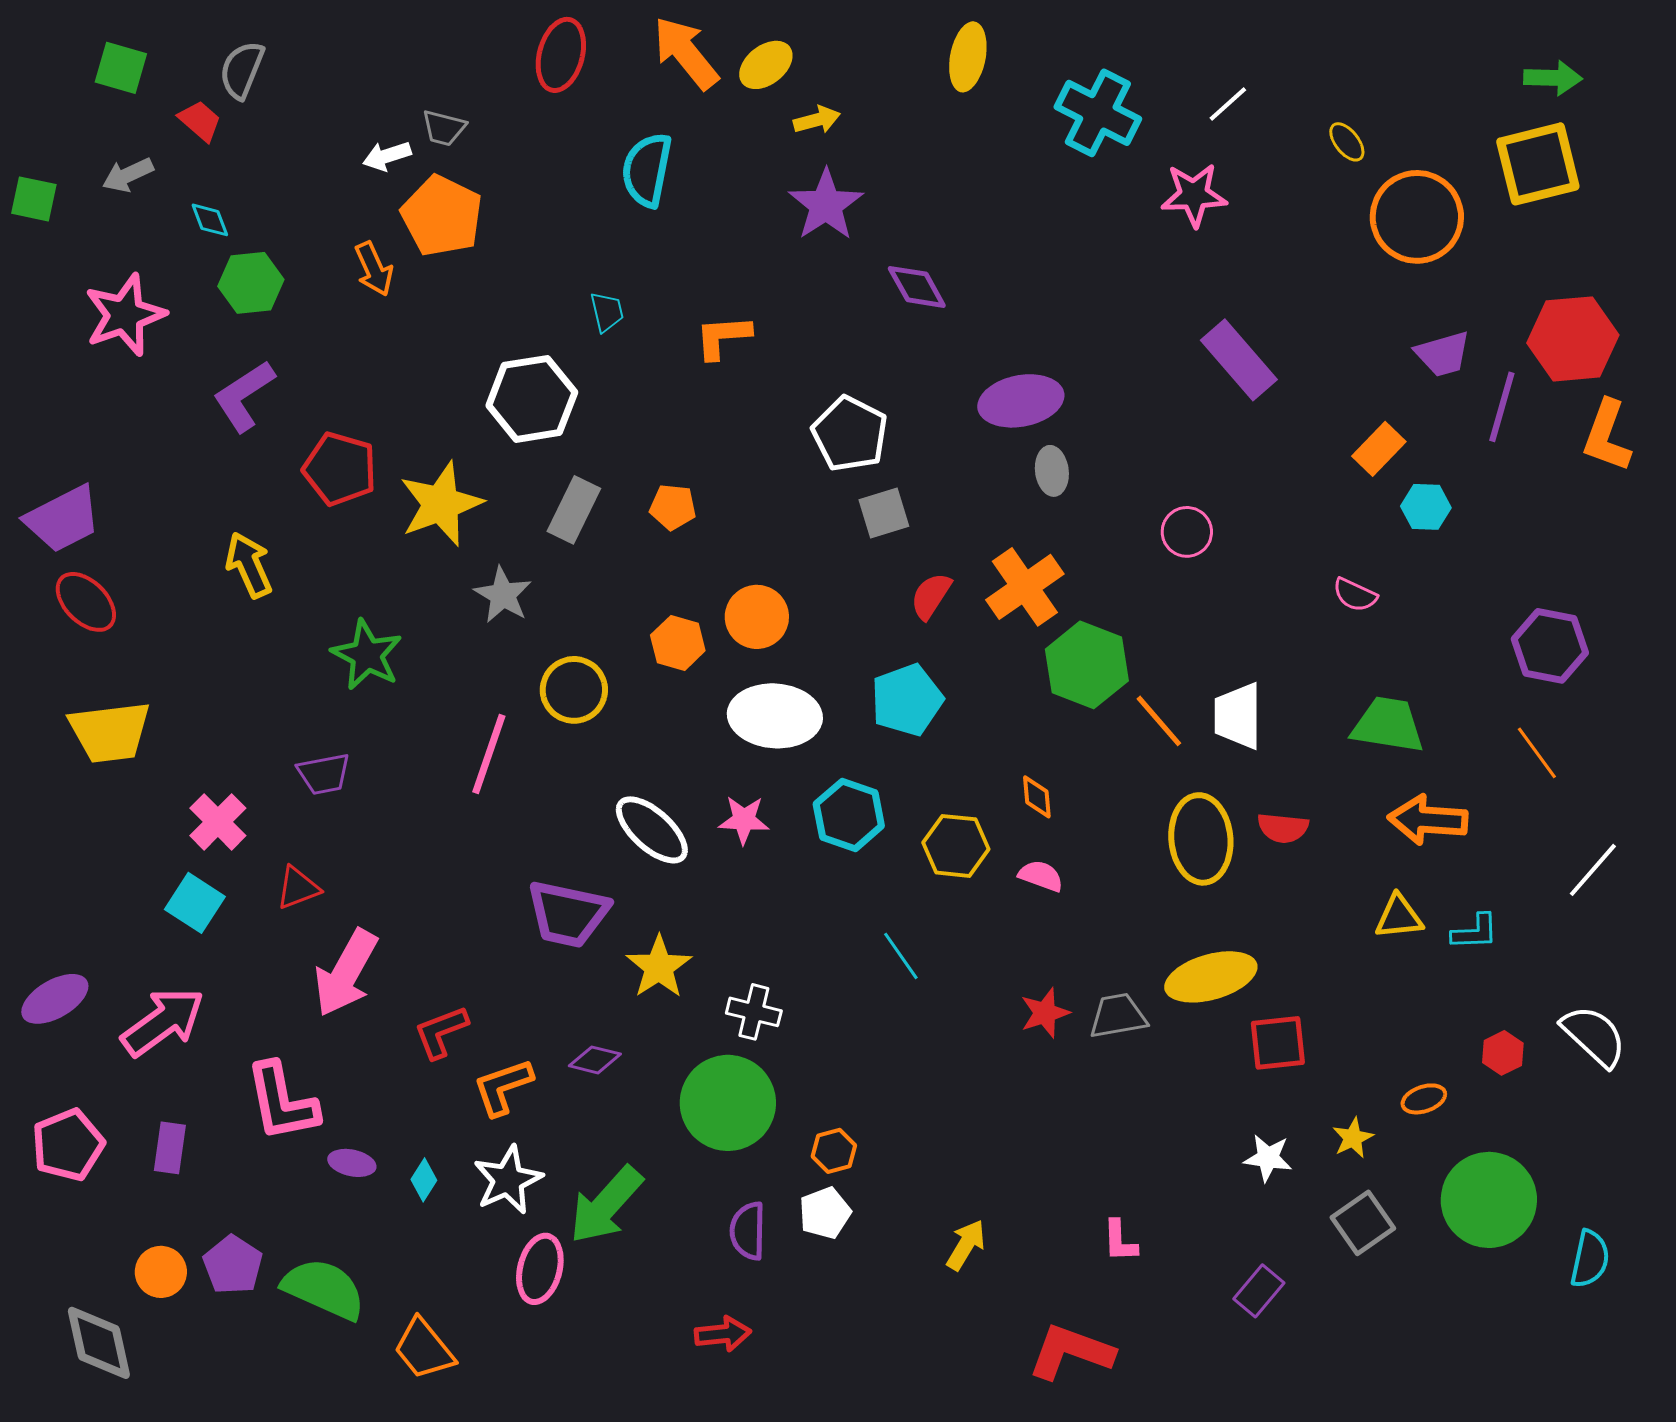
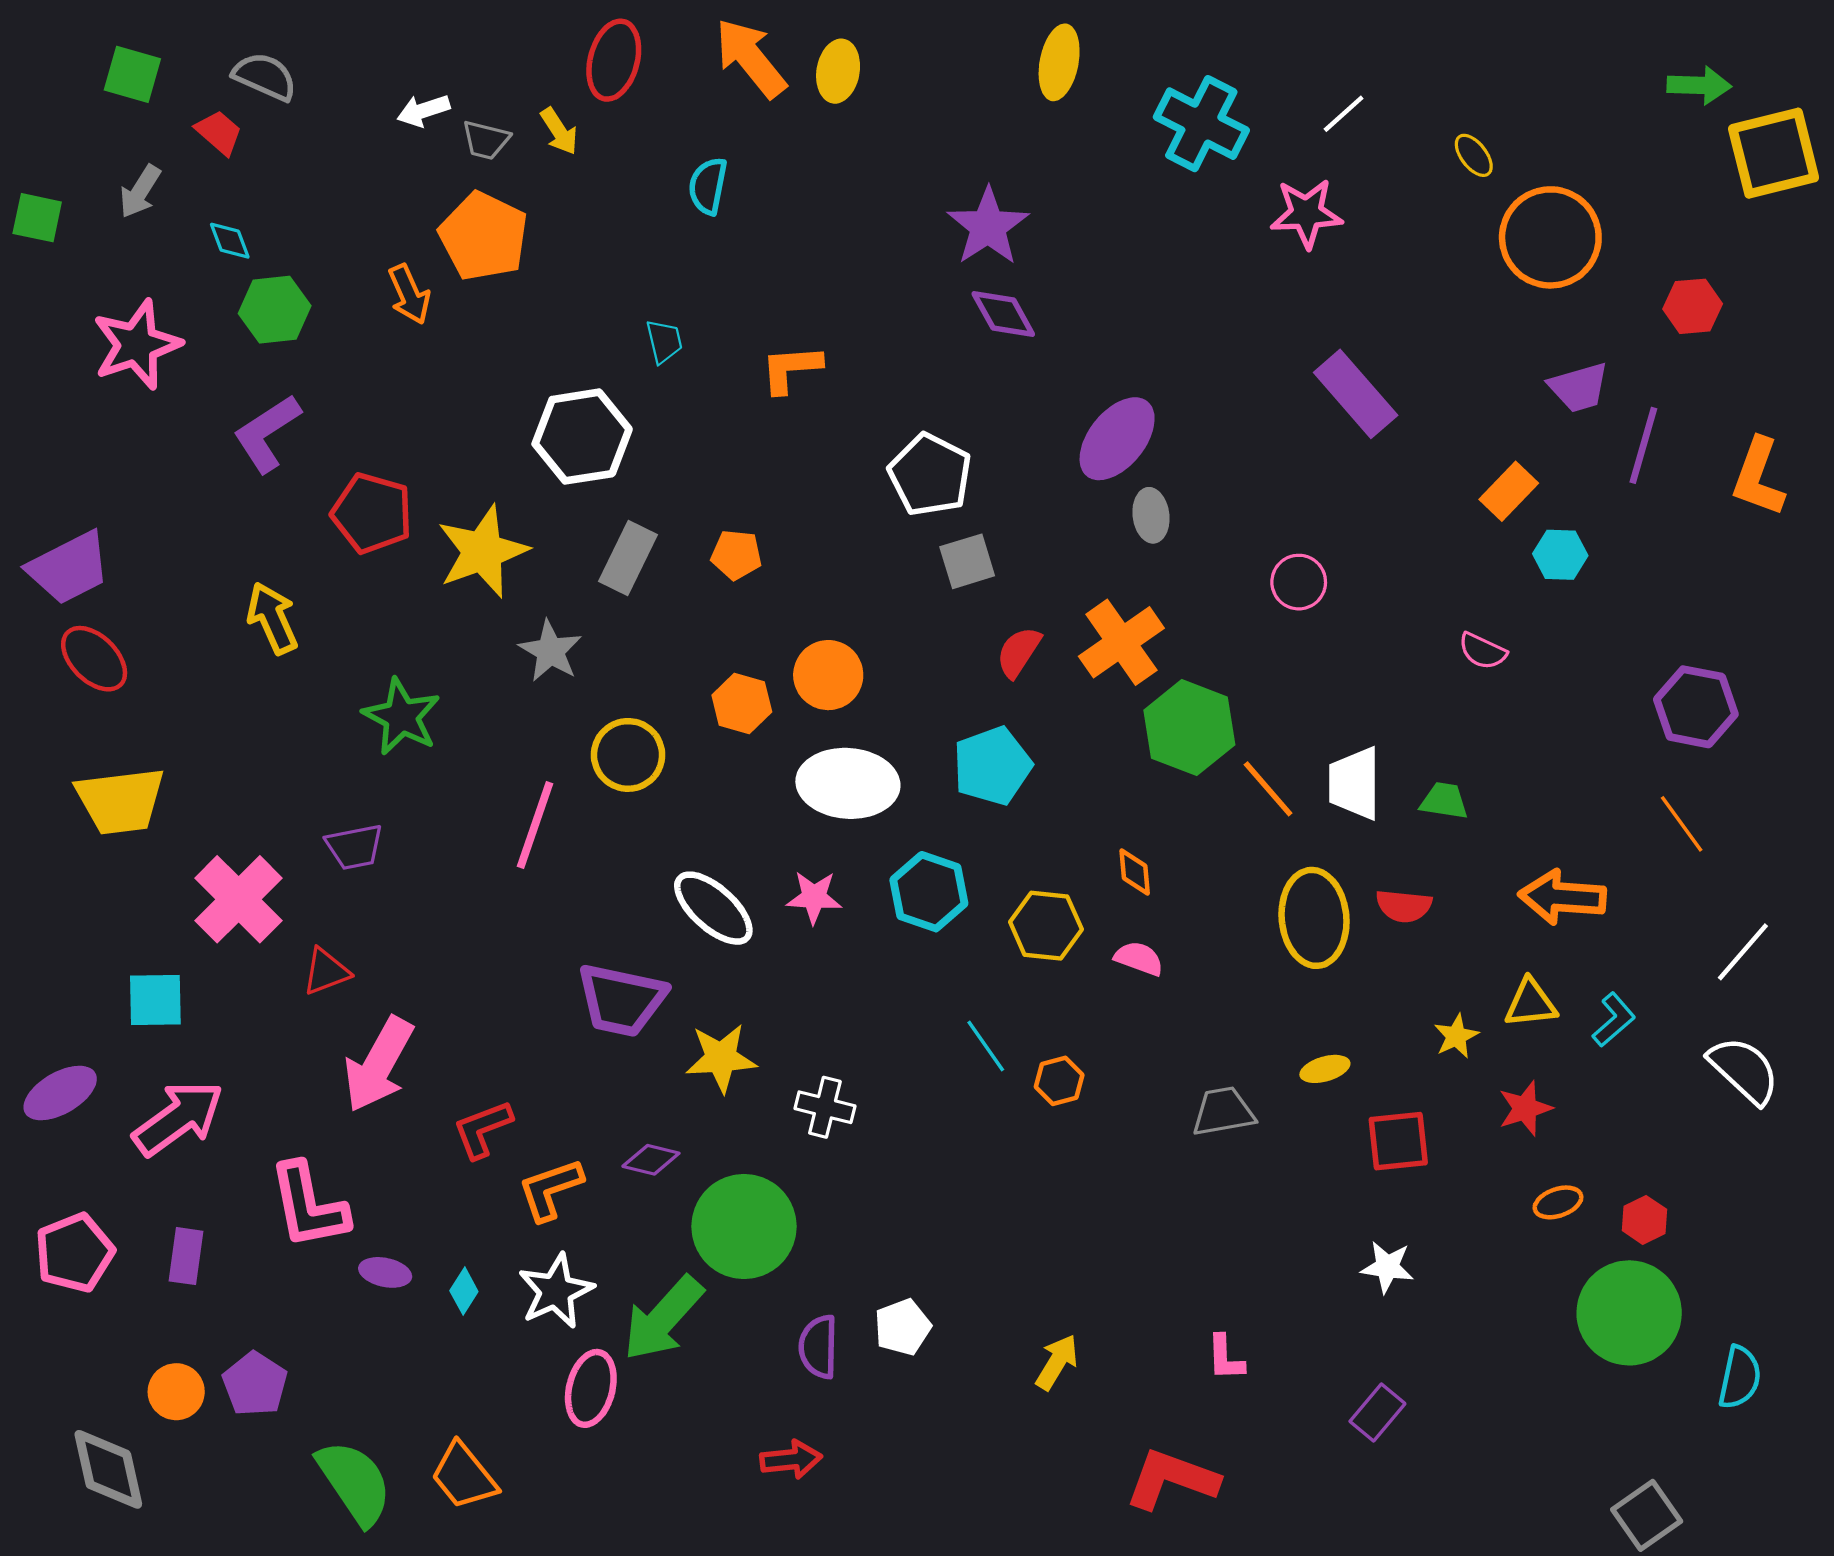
yellow ellipse: (766, 65) -> (838, 71), turned -42
gray semicircle: (242, 70) -> (265, 77), turned 92
yellow arrow: (817, 120) -> (559, 131), moved, turned 72
white arrow: (387, 156) -> (423, 111), moved
yellow square: (1538, 164) -> (1774, 153), moved
cyan semicircle: (647, 170) -> (708, 186), size x0.7
gray arrow: (128, 175) -> (140, 191), turned -33
purple star: (826, 205) -> (988, 226), moved
red hexagon: (1573, 339) -> (1693, 306), moved, size x0.6
purple ellipse: (1021, 401) -> (1117, 439), turned -40
green trapezoid: (1388, 725) -> (1444, 801), moved, size x0.6
pink cross: (218, 822) -> (239, 899), size x1.4
cyan square: (195, 903) -> (155, 1000), moved, turned -34
cyan L-shape: (1475, 932) -> (1614, 1020), turned -39
yellow star: (659, 967) -> (721, 1058), turned 30
yellow ellipse: (1211, 977) -> (1325, 1069), size x0.5
red star: (1045, 1013) -> (1525, 1108), moved
white semicircle: (1594, 1036) -> (1744, 1070), moved
red hexagon: (1503, 1053) -> (1644, 1220), moved
green circle: (728, 1103) -> (744, 1226), moved
yellow star: (1353, 1138) -> (1456, 1036), moved
orange hexagon: (834, 1151) -> (1059, 1081), moved
gray square: (1363, 1223) -> (1647, 1515), moved
green semicircle: (324, 1289) -> (354, 1483), moved, turned 32

